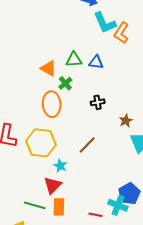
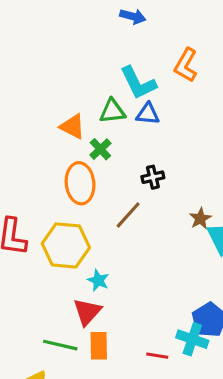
cyan L-shape: (105, 23) -> (138, 83), moved
brown star: (126, 121) -> (200, 219), moved
brown line: (87, 145) -> (128, 215), moved

